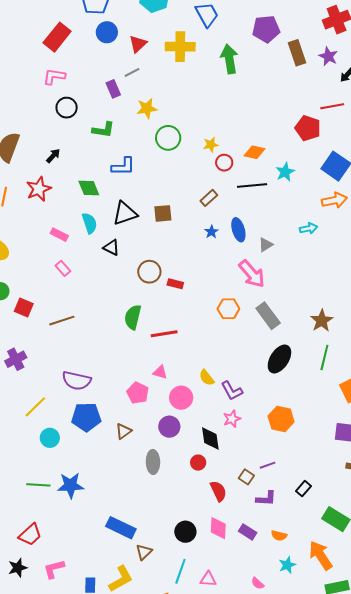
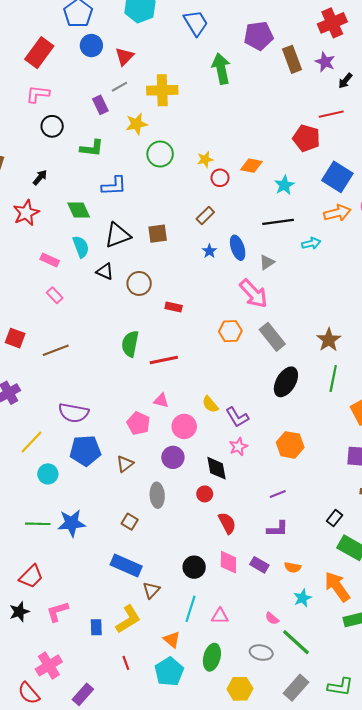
yellow cross: (180, 47) -> (162, 90), moved
black line: (252, 186) -> (278, 222), moved
brown circle: (149, 272) -> (139, 283), moved
brown square: (246, 477) -> (130, 522), moved
black rectangle: (303, 489) -> (335, 518), moved

